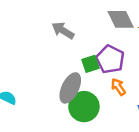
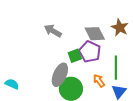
gray diamond: (121, 19) -> (95, 34), moved
orange arrow: (118, 87) -> (99, 81), moved

